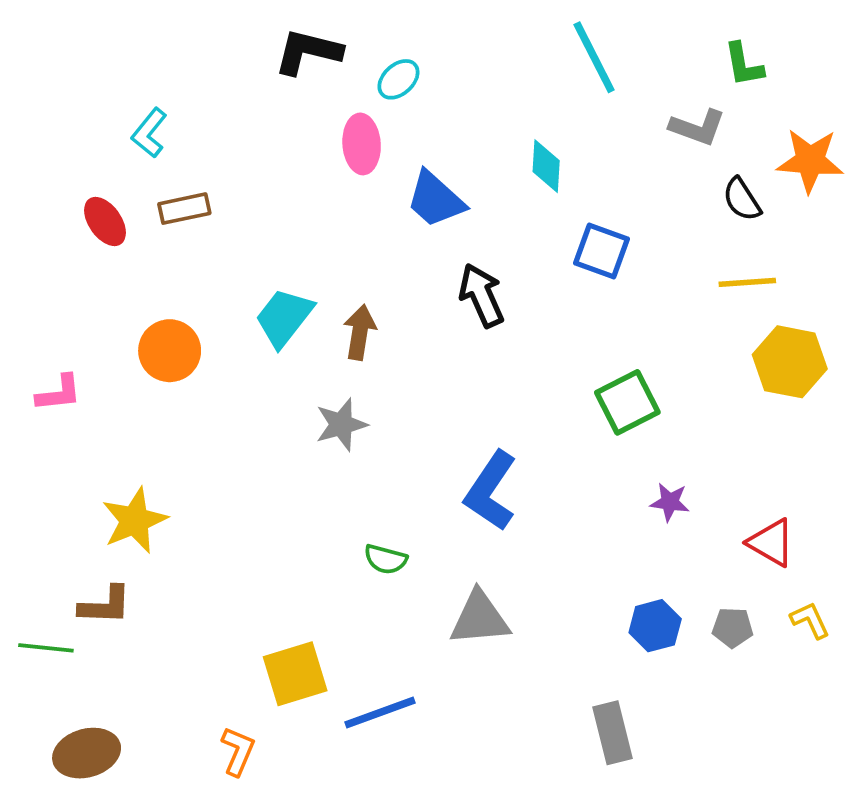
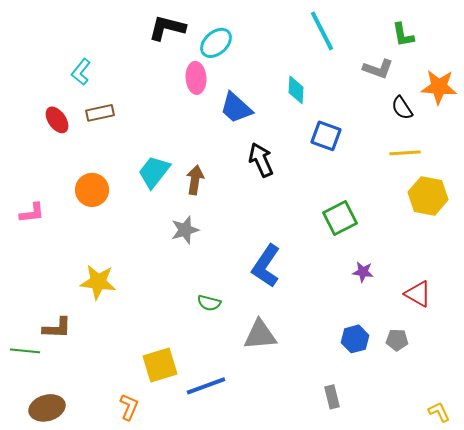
cyan ellipse: (398, 79) -> (216, 43), size x1.4
yellow star: (135, 520) -> (98, 282), moved, turned 30
yellow L-shape: (810, 620) -> (439, 412), moved
gray rectangle: (613, 733) -> (332, 397), size x0.7

